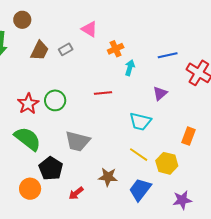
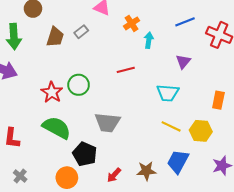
brown star: (108, 177) -> (146, 171), moved

